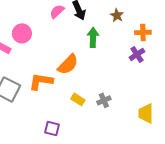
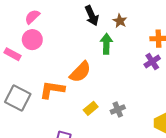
pink semicircle: (57, 11) -> (32, 17), moved
brown star: (117, 15) -> (120, 21), moved
yellow rectangle: (78, 99) -> (91, 108), turned -72

